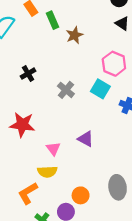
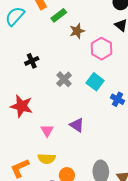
green rectangle: (53, 20) -> (59, 15), turned 70
pink hexagon: (114, 64) -> (101, 49), moved
yellow semicircle: (47, 172) -> (47, 159), moved

